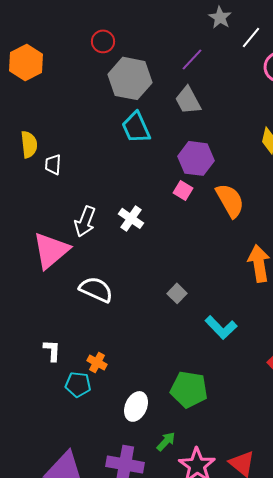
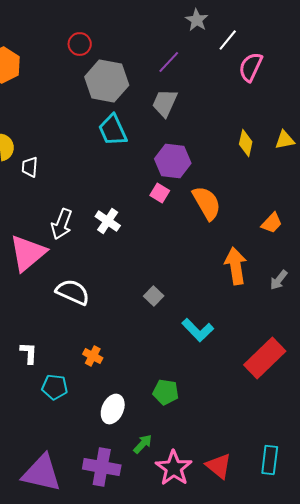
gray trapezoid: (188, 100) -> (165, 103), turned 52
orange cross: (97, 362) -> (93, 356), moved
green pentagon: (189, 389) -> (166, 392), size x0.7

